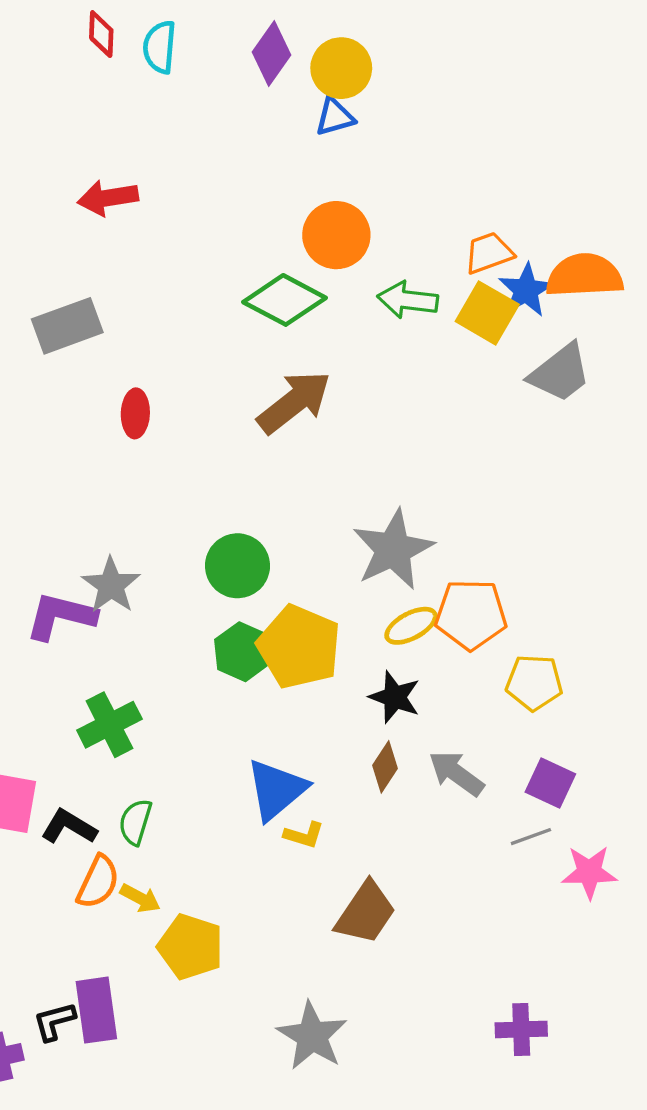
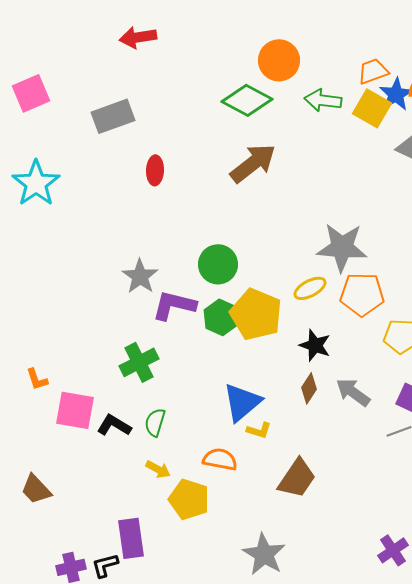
gray star: (393, 550) -> (342, 247), moved, turned 30
purple L-shape: (61, 616) -> (174, 305), moved
yellow ellipse: (411, 626) -> (310, 288), moved
orange semicircle: (98, 882) -> (220, 459), moved, turned -104
black L-shape: (54, 1021) -> (105, 565), moved
purple cross: (521, 1029) -> (393, 550), turned -32

